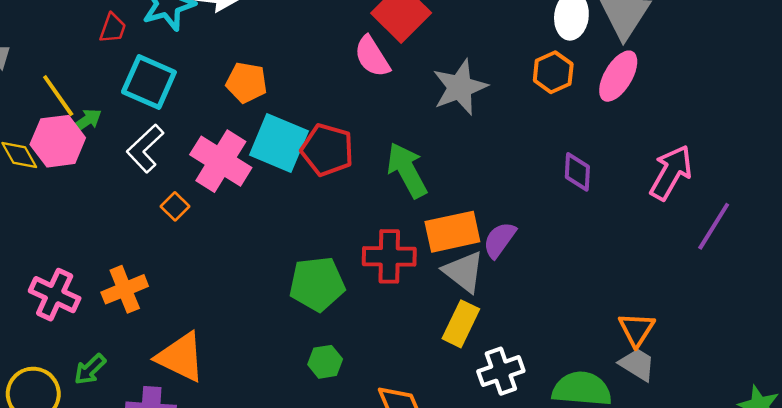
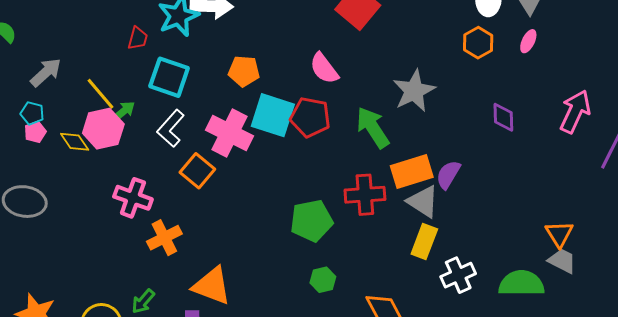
pink semicircle: (372, 57) -> (324, 68), moved
pink ellipse: (618, 76) -> (528, 41), size x0.6
gray star: (460, 87) -> (414, 91), moved
orange square: (175, 206) -> (197, 171), size x1.6
pink cross: (55, 295) -> (133, 198), moved

